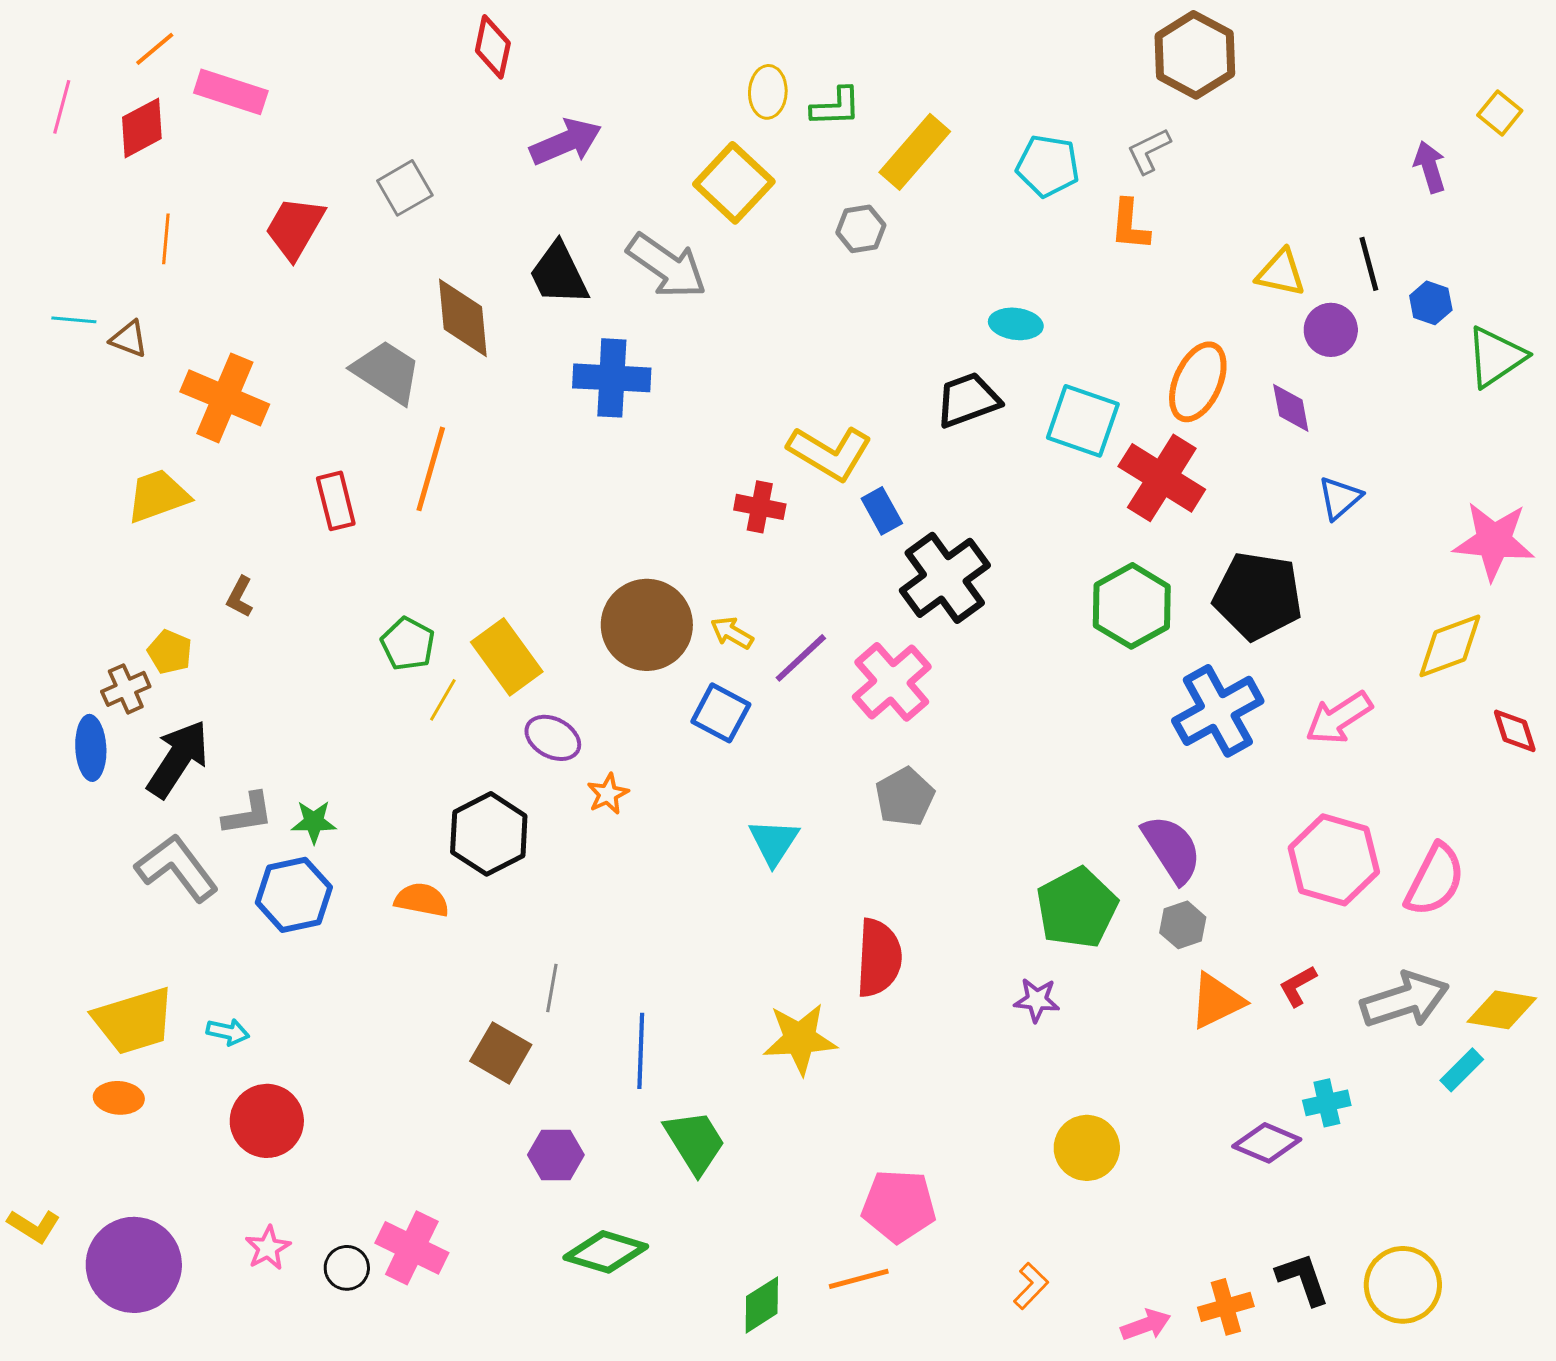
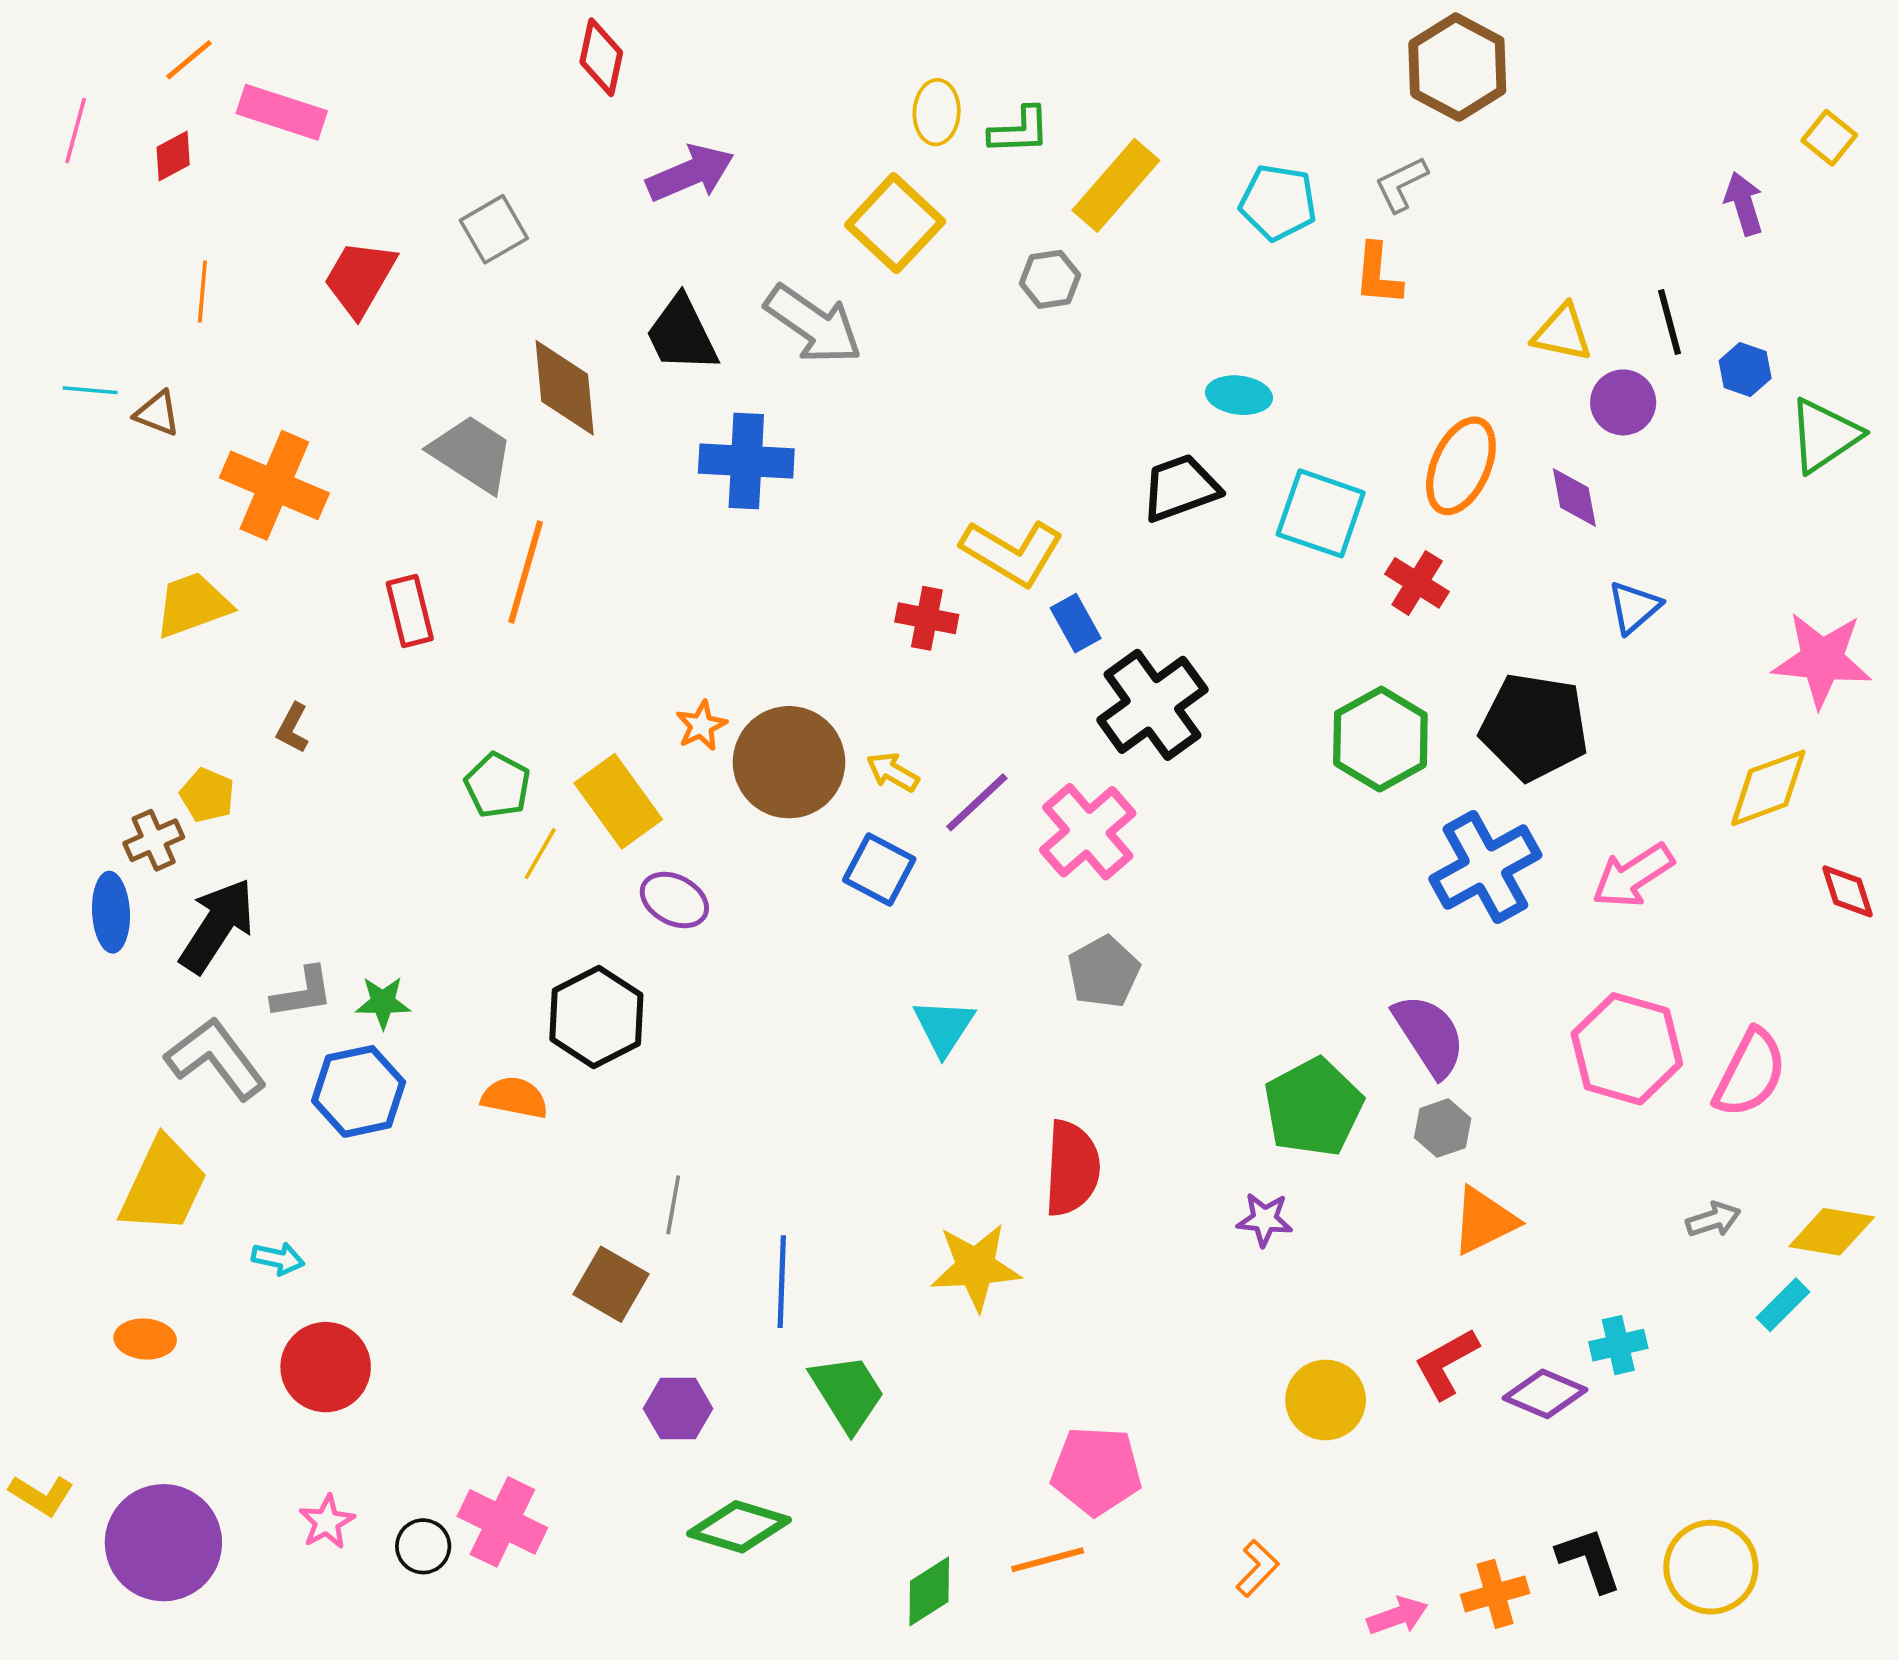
red diamond: (142, 128) -> (173, 156), size x0.7
red cross: (1162, 478) -> (1417, 583), size x0.6
orange star: (608, 794) -> (701, 726), moved
red L-shape: (1298, 986) -> (1446, 1363), moved, size x1.4
gray arrow: (1405, 1000) -> (1713, 1219), size x0.5
yellow trapezoid: (134, 1021) -> (163, 1185), moved, turned -48

